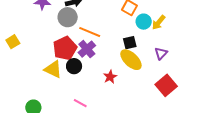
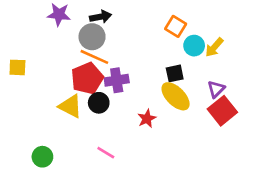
orange line: (90, 32) -> (94, 57), moved
yellow square: (13, 42) -> (17, 67), turned 32
purple cross: (87, 49) -> (117, 80), turned 30
red square: (166, 85) -> (222, 111), moved

